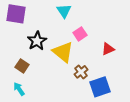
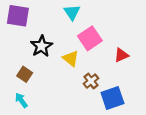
pink square: (80, 34) -> (90, 38), size x1.5
yellow triangle: (63, 52) -> (71, 59), size x0.7

